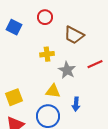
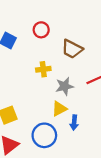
gray star: (67, 70) -> (65, 86), turned 30
yellow triangle: (53, 91) -> (59, 109), moved, turned -35

